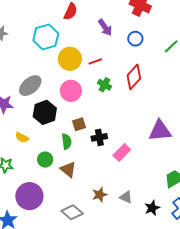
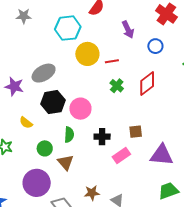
pink circle: (71, 91) -> (80, 109), moved
brown square: (79, 124) -> (136, 132), moved
purple triangle: (160, 131) -> (162, 155), moved
purple circle: (29, 196) -> (37, 183), moved

